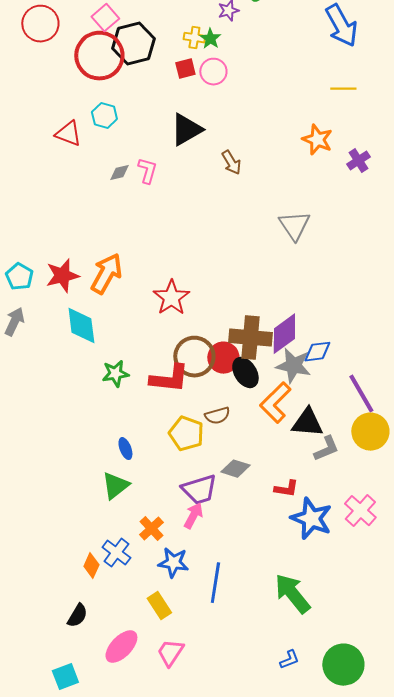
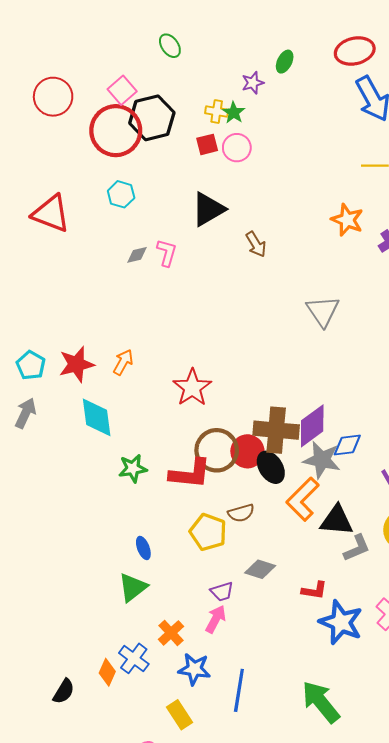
red triangle: (68, 134) -> (51, 213), moved, size x1.4
orange arrow: (106, 274) -> (123, 362), size x0.6
purple trapezoid: (199, 490) -> (222, 592), size x0.6
black semicircle: (77, 616) -> (64, 691), moved

